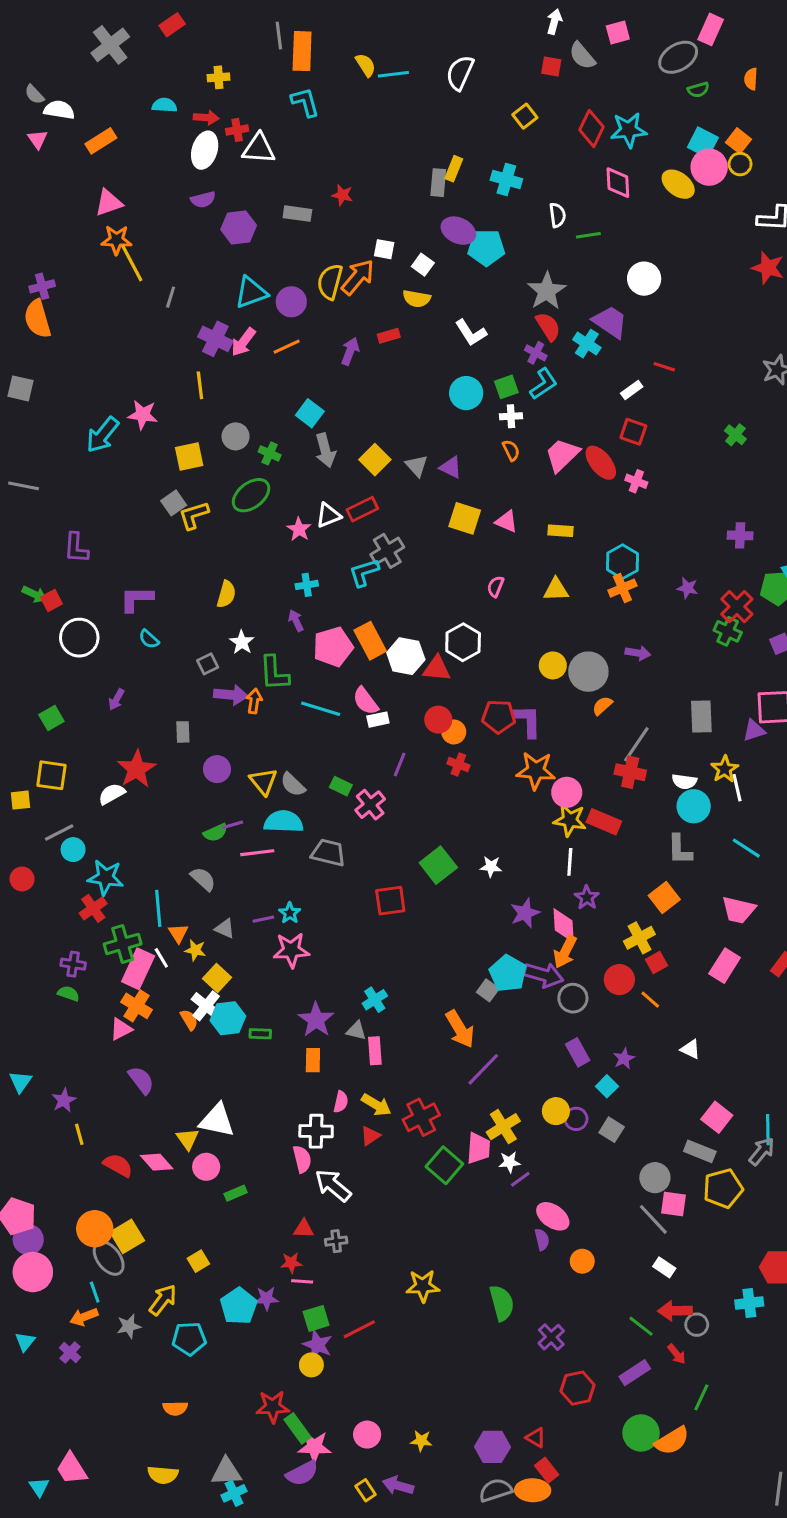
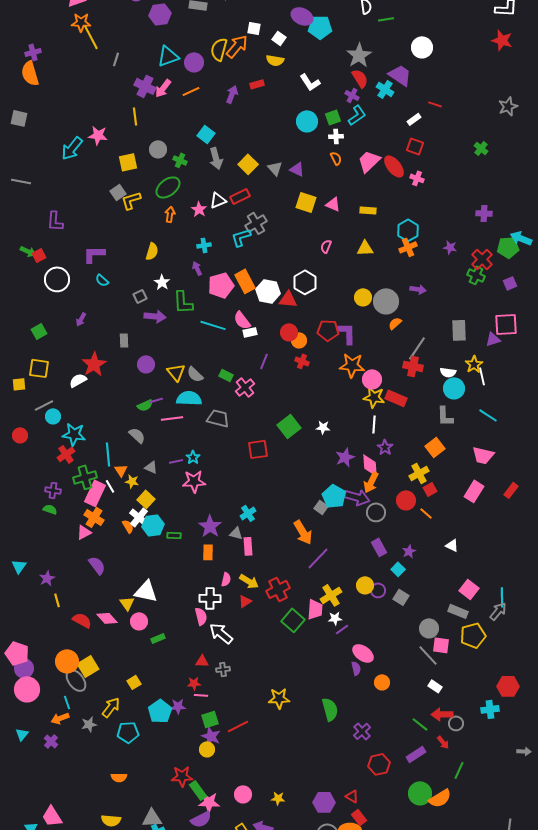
orange arrow: (254, 701) -> (170, 214), moved

